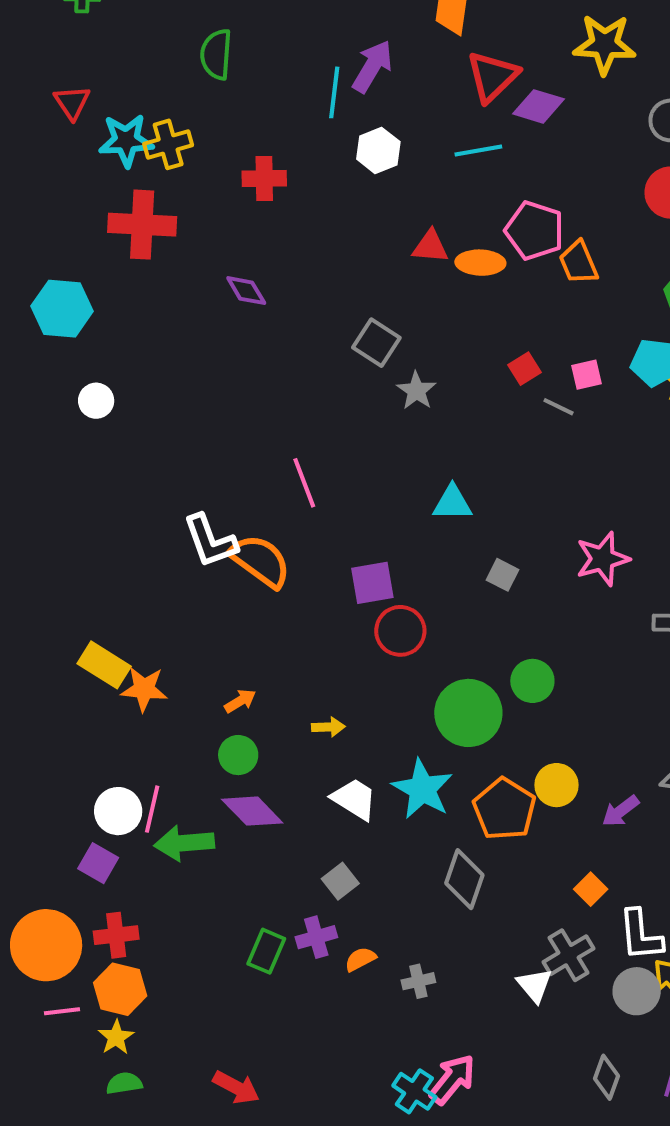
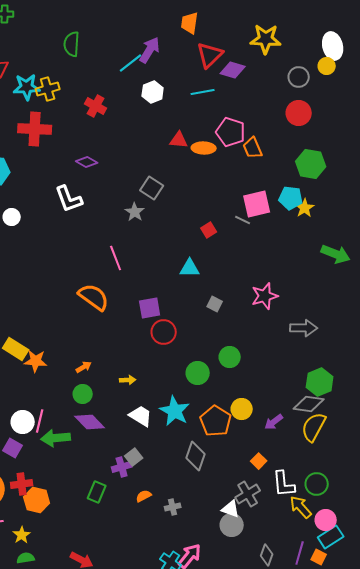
cyan line: (334, 92) -> (131, 63), turned 45
red cross: (264, 178) -> (96, 106), turned 30
purple diamond: (246, 291) -> (87, 162), turned -30
red square: (524, 369) -> (209, 230), moved
pink square: (587, 375) -> (257, 204), size x1.8
gray star: (416, 391) -> (135, 212), moved
white L-shape: (210, 541) -> (69, 199), moved
green circle: (468, 713) -> (198, 373), size x0.7
purple cross: (316, 937) -> (122, 467), moved
white triangle: (534, 985) -> (231, 509), turned -30
orange hexagon: (120, 989) -> (37, 500), moved
gray circle: (637, 991) -> (232, 525), moved

